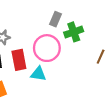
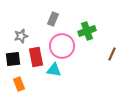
gray rectangle: (55, 19) -> (53, 19), moved

